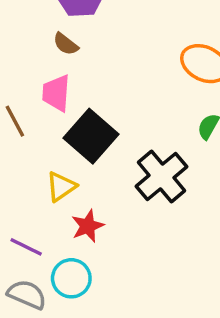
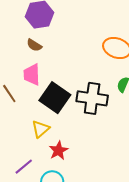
black cross: (162, 177) -> (92, 98), moved, turned -36
purple line: (26, 247) -> (24, 167), turned -60

